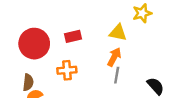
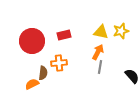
yellow star: (142, 13) -> (121, 31), moved
brown semicircle: (28, 82) -> (43, 73), moved

